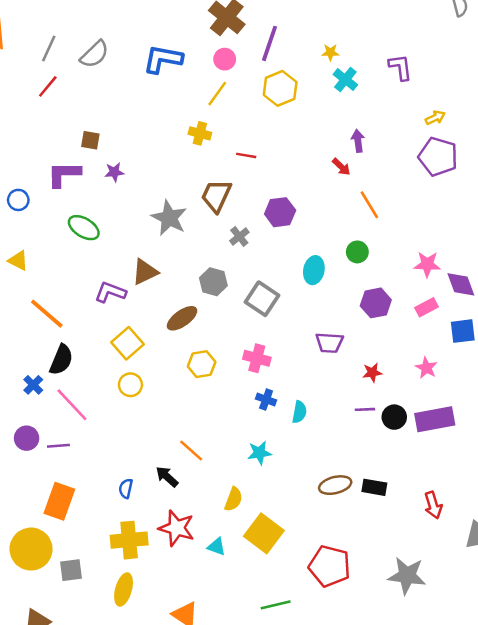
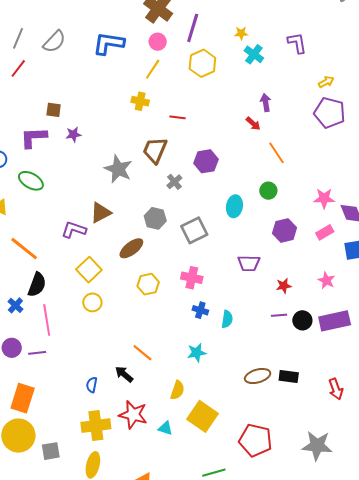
green ellipse: (84, 228) -> (31, 181), moved
gray square: (262, 299) -> (194, 230), turned 32
pink line: (72, 405) -> (47, 320), turned 36
orange rectangle: (59, 501) -> (23, 398), moved

